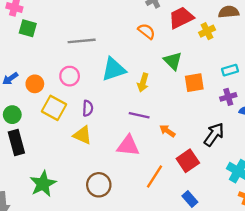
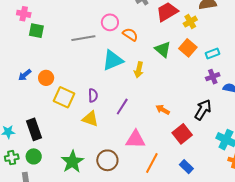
orange semicircle: (147, 31) -> (130, 34), moved
pink circle: (70, 76) -> (110, 22), moved
orange square: (194, 83) -> (188, 48), moved, turned -36
green circle: (12, 115) -> (34, 156), moved
purple line: (139, 115) -> (122, 107), moved, turned -66
pink triangle: (128, 146) -> (135, 139), moved
orange line: (154, 177) -> (152, 163), moved
green star: (43, 184) -> (72, 162), moved

